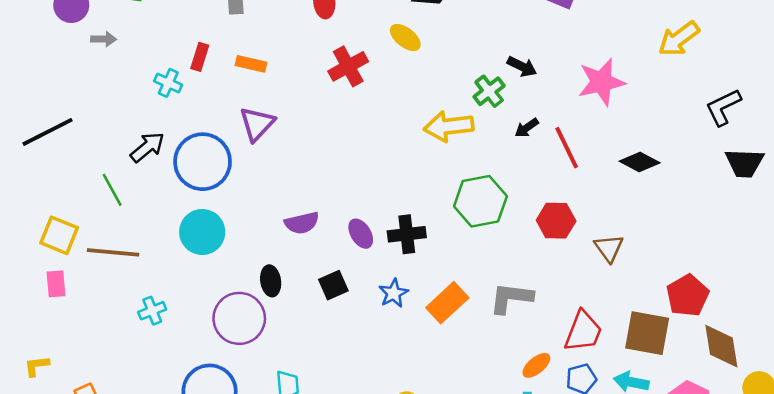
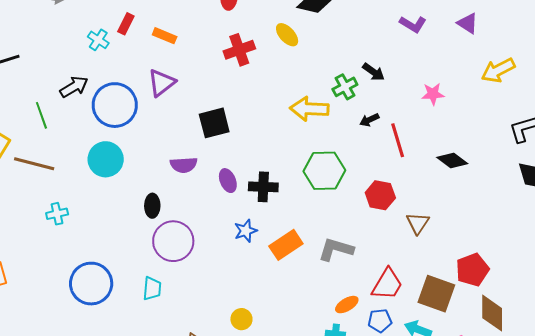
pink star: (601, 82) -> (433, 94), size x0.6
black square: (333, 285) -> (214, 123), moved, size x1.4
purple circle: (239, 318) -> (173, 241), moved

